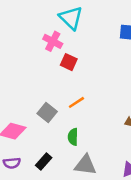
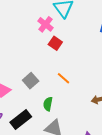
orange line: (76, 102) -> (63, 78), moved, turned 64
black rectangle: (44, 162) -> (21, 120), size x1.5

